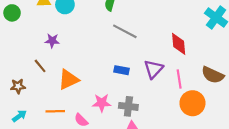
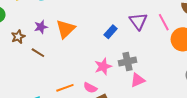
blue rectangle: (122, 70) -> (111, 32), turned -40
orange triangle: (68, 80) -> (66, 29), moved
brown star: (18, 86) -> (18, 37), moved

